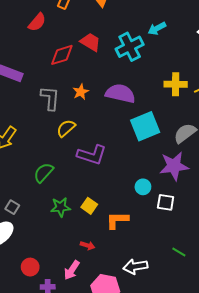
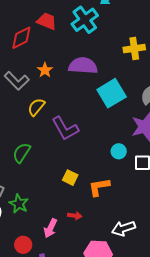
gray L-shape: (50, 98) -> (17, 81), turned 140
purple L-shape: (92, 155) -> (65, 128), turned 52
green star: (61, 207) -> (19, 204), moved, turned -30
pink arrow: (72, 270) -> (50, 228), moved

